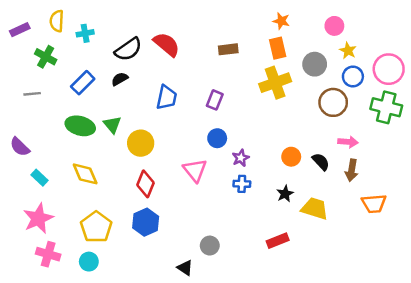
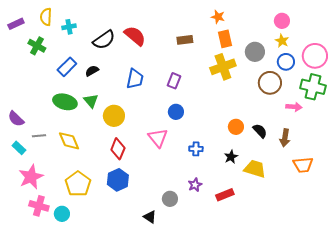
orange star: (281, 21) -> (218, 17), moved
pink circle: (334, 26) -> (282, 21), moved
black semicircle: (120, 79) -> (92, 71), moved
gray line: (32, 94) -> (39, 136), moved
pink arrow: (348, 142) -> (294, 107), moved
purple star: (241, 158) -> (195, 185), moved
cyan rectangle: (39, 178) -> (19, 148), moved
cyan circle: (89, 262) -> (62, 214), moved

